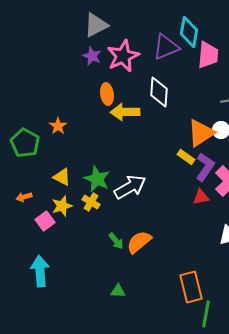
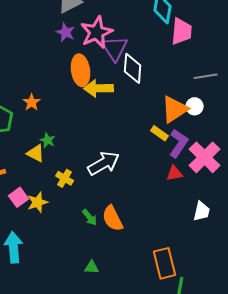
purple triangle: (166, 47) -> (115, 48), moved, turned -40
orange ellipse: (107, 94) -> (81, 70), size x1.4
green star: (97, 179) -> (48, 140), moved, size x0.6
yellow star: (62, 206) -> (38, 202), moved
orange semicircle: (139, 242) -> (113, 218), turned -76

